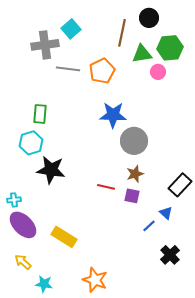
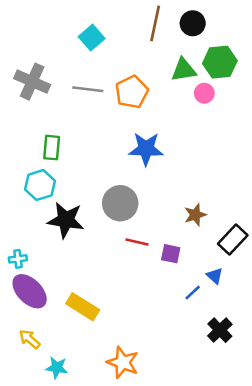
brown line: (122, 33) -> (155, 23), moved
gray cross: (45, 45) -> (32, 82), moved, turned 32
gray circle: (134, 141) -> (120, 203), moved
brown star: (135, 174) -> (195, 215), moved

